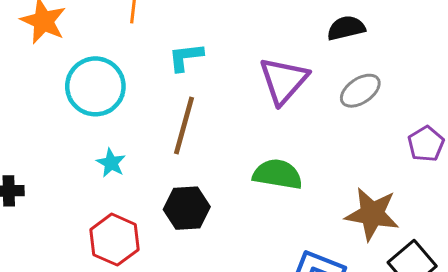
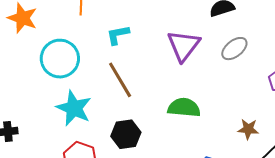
brown line: (184, 125) -> (120, 80), turned -42
cyan star: (111, 163) -> (74, 108), size x1.8
brown star: (372, 214) -> (248, 129), size x0.6

